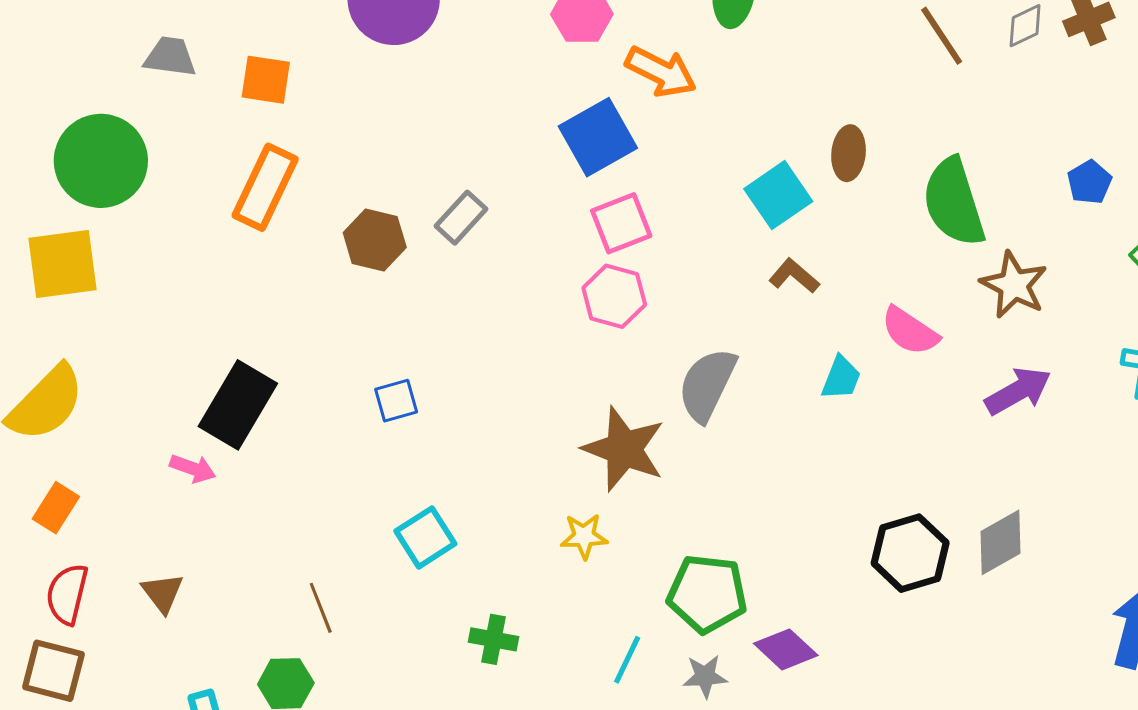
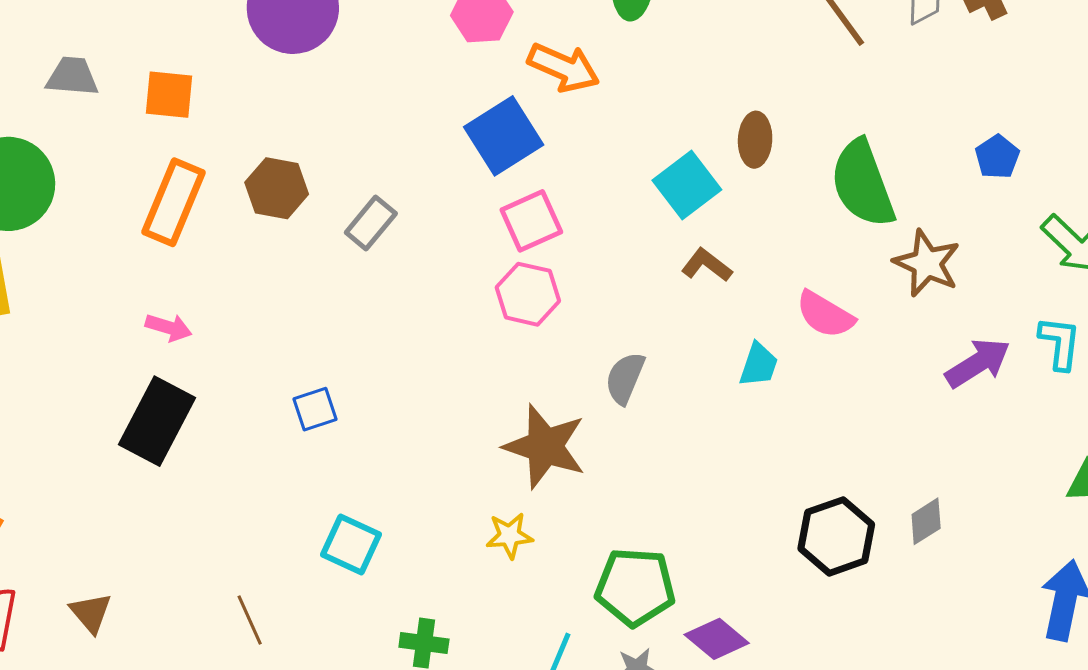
brown hexagon: (375, 240) -> (277, 188), moved
gray semicircle: (707, 385) -> (625, 378), size x0.7
purple arrow: (1018, 391) -> (978, 363), moved
pink arrow: (193, 468) -> (169, 327), moved
cyan square: (425, 537) -> (351, 545), turned -30
gray diamond: (1001, 542) -> (926, 521), size x0.7

